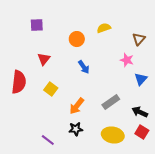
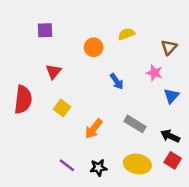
blue arrow: (84, 67) -> (117, 81), moved
gray rectangle: (111, 102) -> (135, 124), turned 66
black star: (76, 129) -> (98, 168), moved
purple line: (48, 140) -> (67, 165), moved

